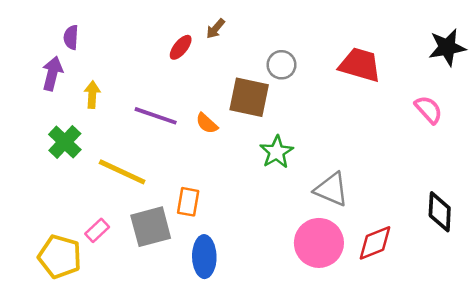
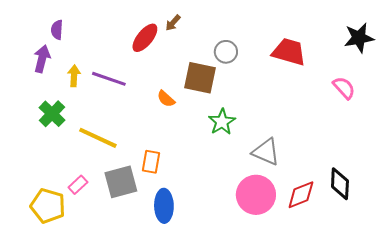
red ellipse: (181, 47) -> (145, 38), size x1.4
purple line: (156, 116) -> (109, 79), moved
black diamond: (440, 212) -> (340, 184), moved

